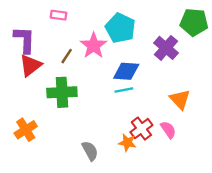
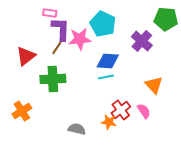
purple L-shape: (25, 40) -> (61, 29), moved
pink star: (94, 46) -> (80, 39), turned 30
gray semicircle: (90, 151) -> (77, 129), turned -48

